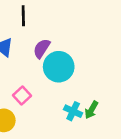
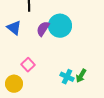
cyan circle: (59, 67) -> (60, 26), moved

